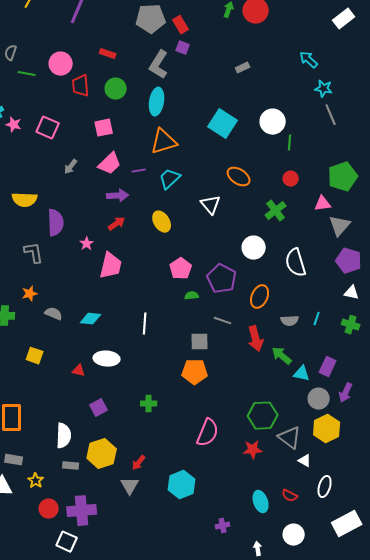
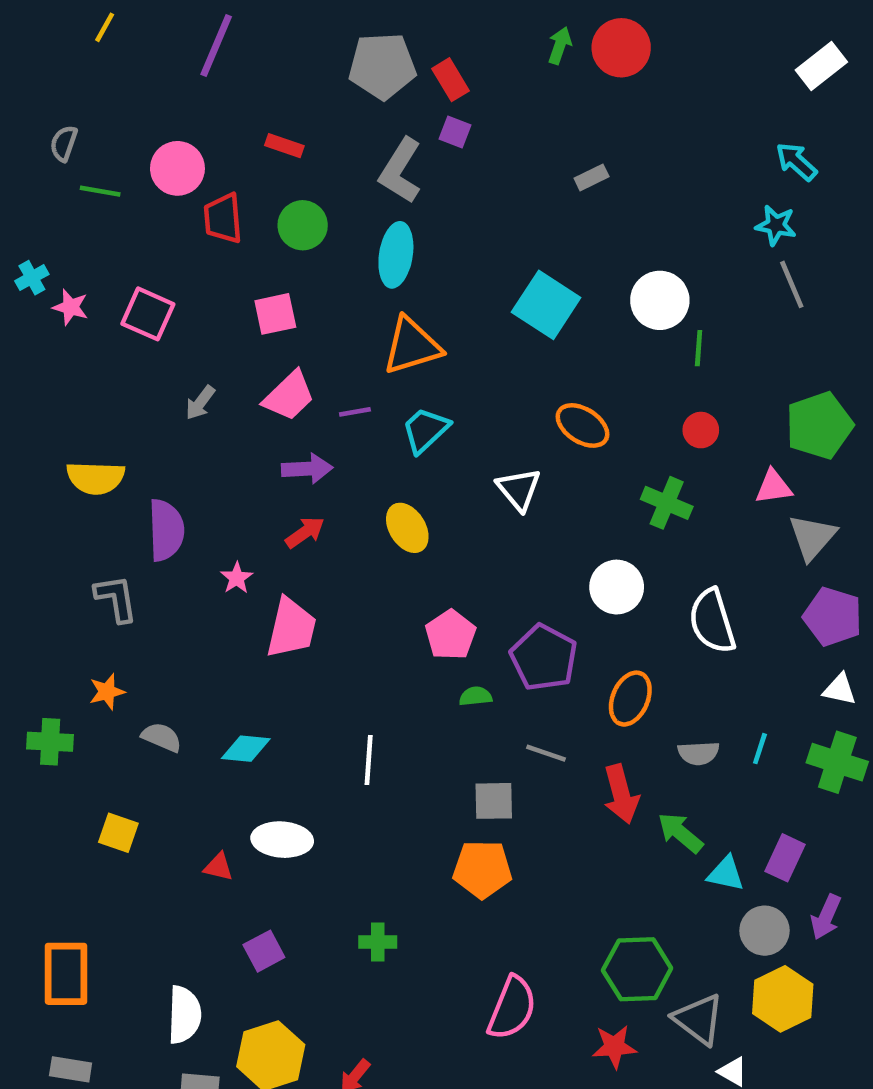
cyan arrow: (309, 60) -> (796, 162), moved
green cross: (276, 211) -> (667, 503), turned -30
green cross: (351, 325) -> (837, 762), size x1.4

